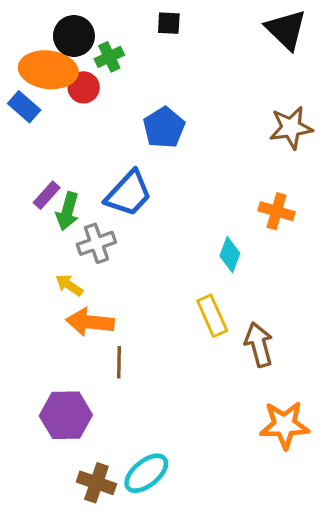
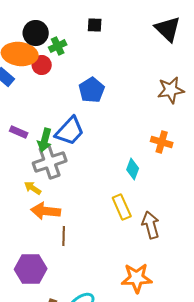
purple rectangle: (47, 195) -> (19, 132), turned 72
green arrow: (68, 211) -> (45, 140), moved
gray cross: (96, 243) -> (50, 162), size x1.4
orange star: (285, 425) -> (137, 278), moved

